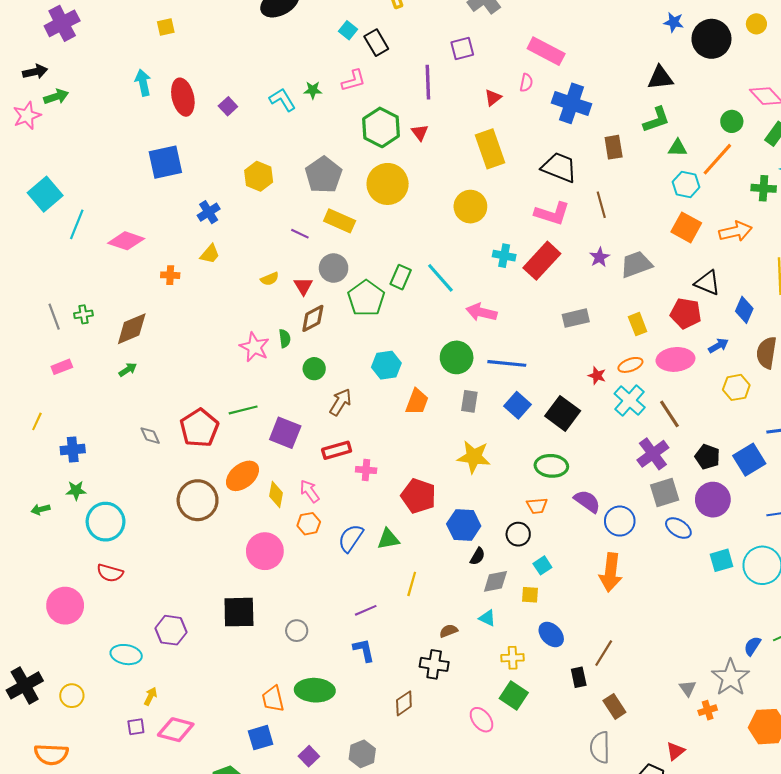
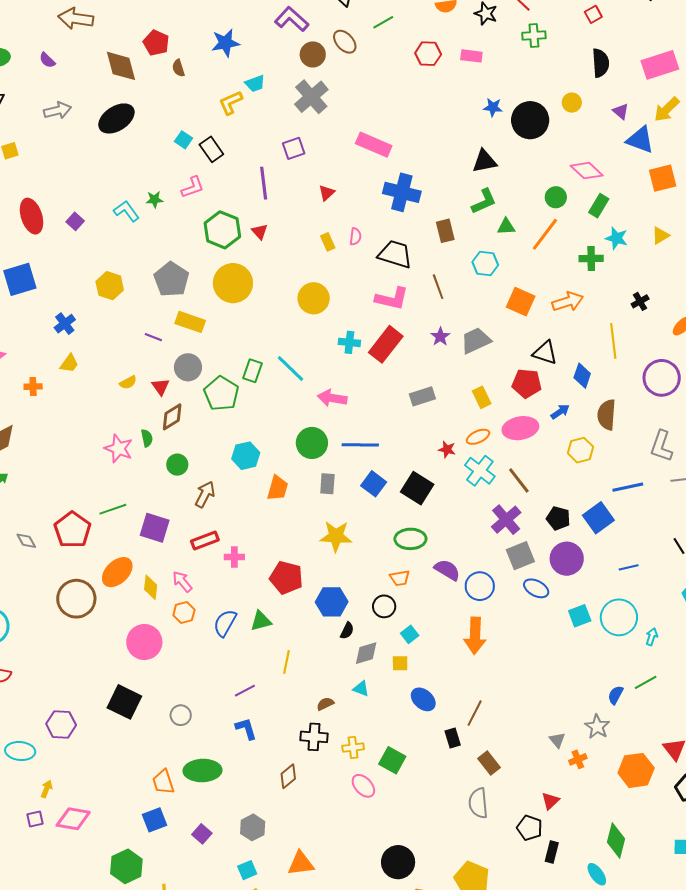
pink semicircle: (526, 83) -> (355, 237), moved
yellow rectangle: (490, 149) -> (328, 242), size x0.5
cyan hexagon: (686, 184) -> (485, 264), moved
black square: (239, 612) -> (124, 702), turned 32
yellow cross: (513, 658) -> (353, 748), moved
gray star: (731, 678) -> (597, 727), size x0.7

